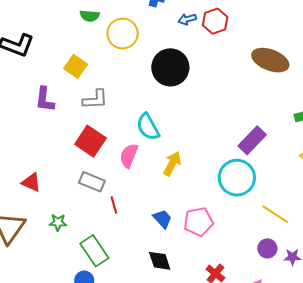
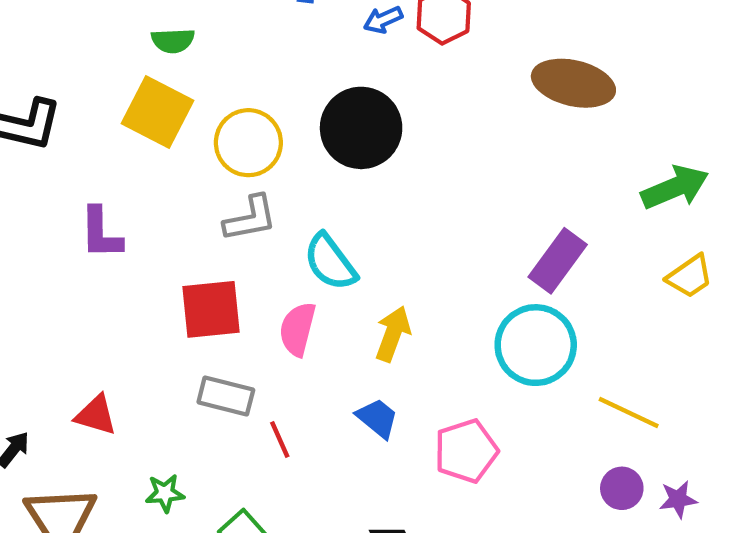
yellow circle: (123, 34) -> (248, 143), moved
yellow square: (76, 66) -> (158, 112), moved, size x1.4
gray L-shape: (95, 99) -> (250, 218), moved
red square: (90, 141) -> (211, 309), turned -32
blue trapezoid: (162, 219) -> (377, 418), moved

